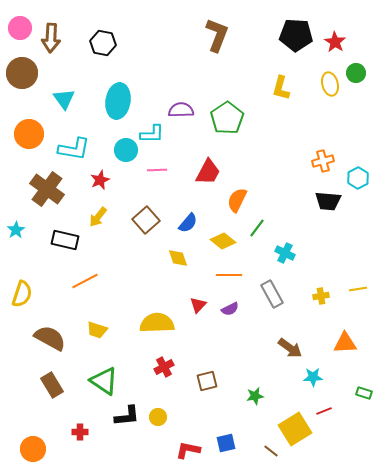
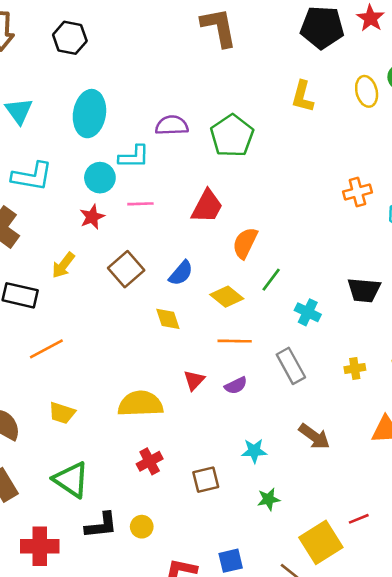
brown L-shape: (217, 35) -> (219, 27), turned -32
red star: (335, 42) -> (370, 18), moved
red star: (100, 180) -> (92, 217), moved
black trapezoid: (328, 201) -> (364, 290), moved
cyan star: (313, 377) -> (254, 451), moved
red cross: (80, 432) -> (40, 546), size x1.8

